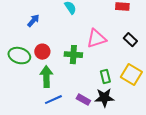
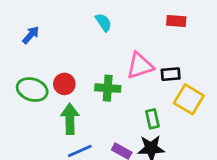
blue arrow: (33, 21) -> (31, 35), moved
black rectangle: (130, 40) -> (171, 74), moved, turned -48
yellow square: (131, 75) -> (189, 99), moved

